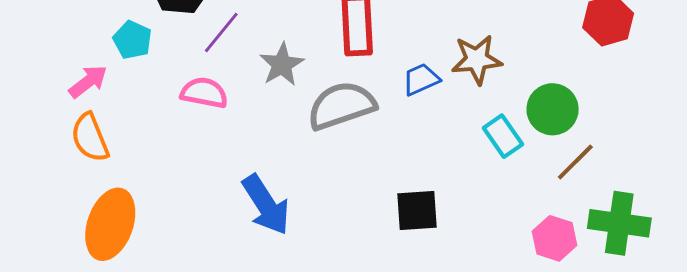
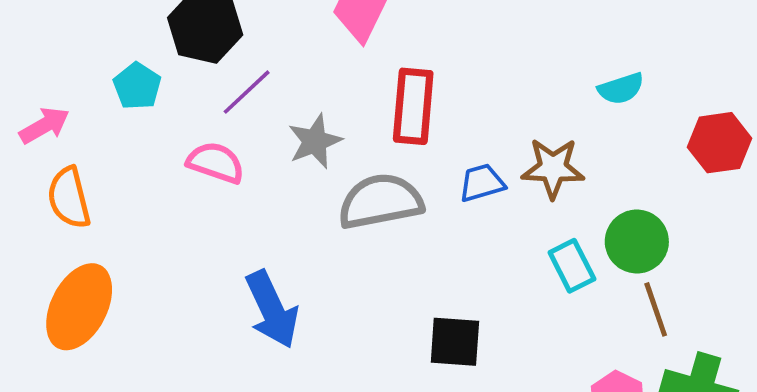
pink arrow: (88, 82) -> (44, 125), moved
brown line: (575, 162) -> (656, 309), turned -72

